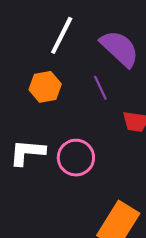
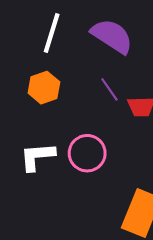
purple line: (100, 88) -> (109, 89), moved

